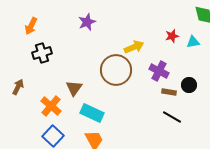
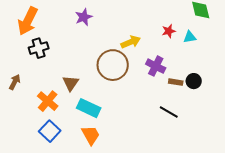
orange arrow: (31, 26) -> (28, 21), size x1.6
black circle: (189, 85) -> (194, 81), moved
brown rectangle: (169, 92) -> (176, 82), moved

